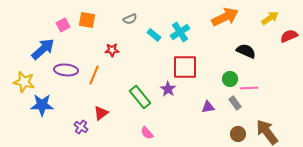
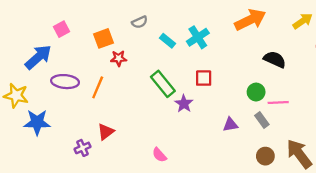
orange square: (87, 20) -> (103, 38), moved, turned -30
red square: (185, 67) -> (204, 78), size x0.6
green rectangle: (140, 97) -> (163, 84), moved
purple cross: (81, 127) -> (82, 148), turned 32

